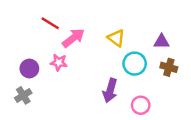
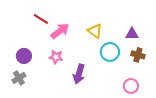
pink star: (59, 62) -> (56, 57), moved
purple arrow: (110, 91) -> (79, 74), moved
pink circle: (141, 105) -> (131, 86), moved

